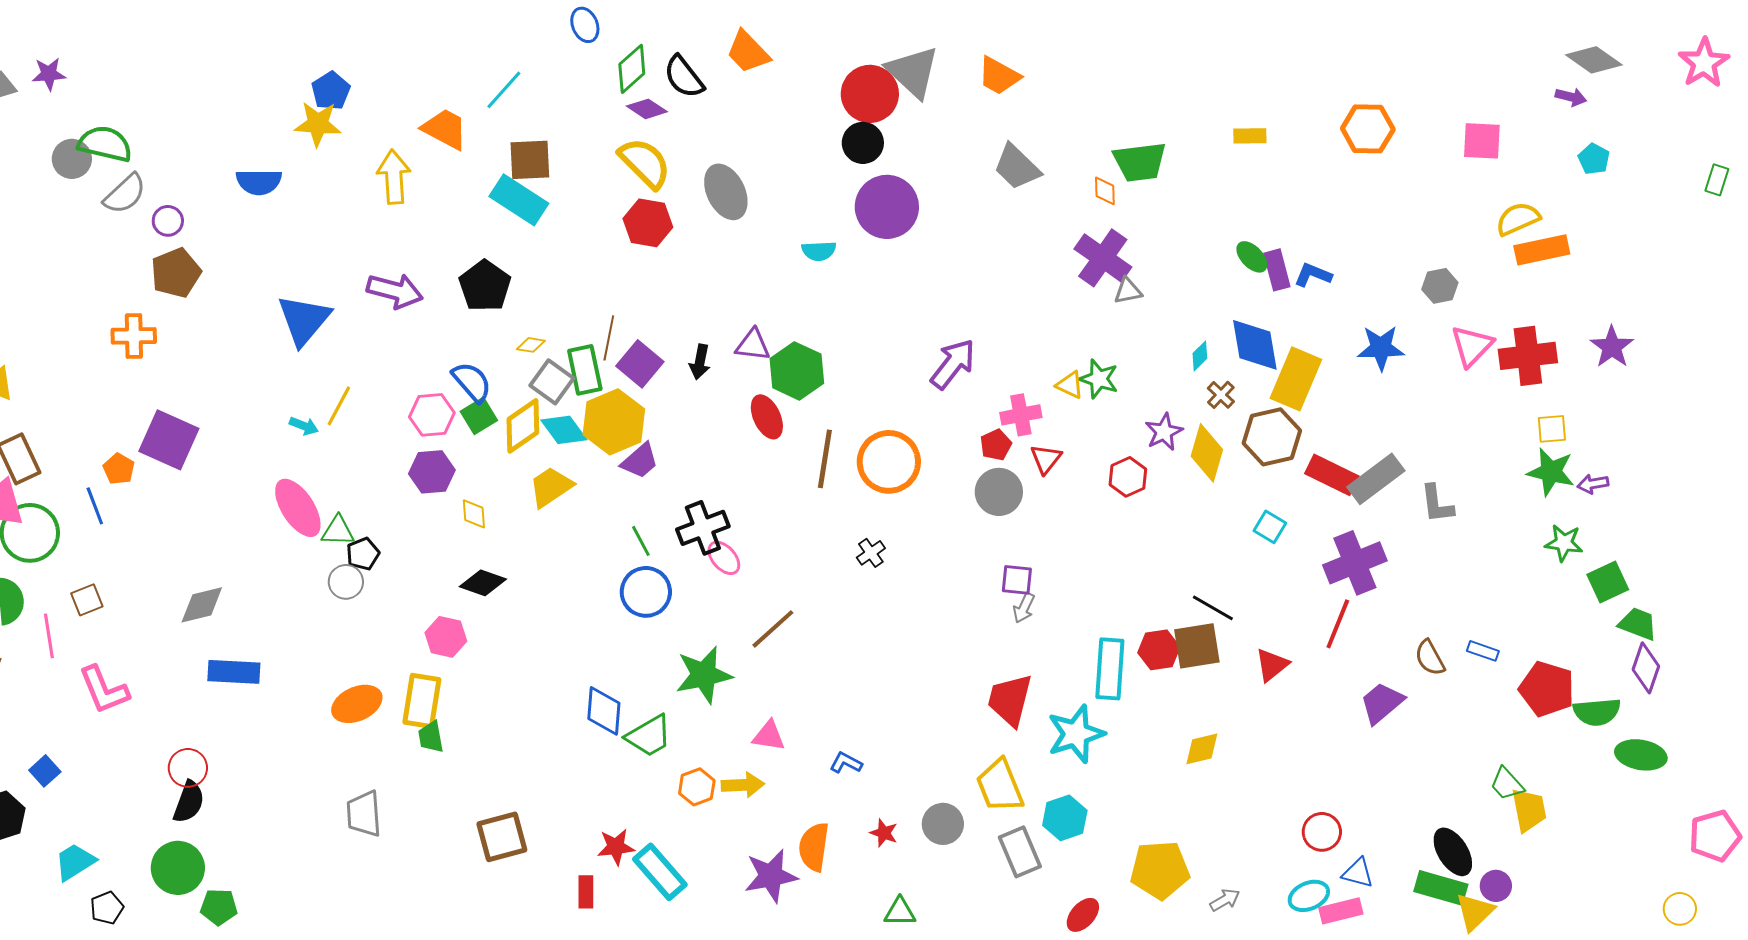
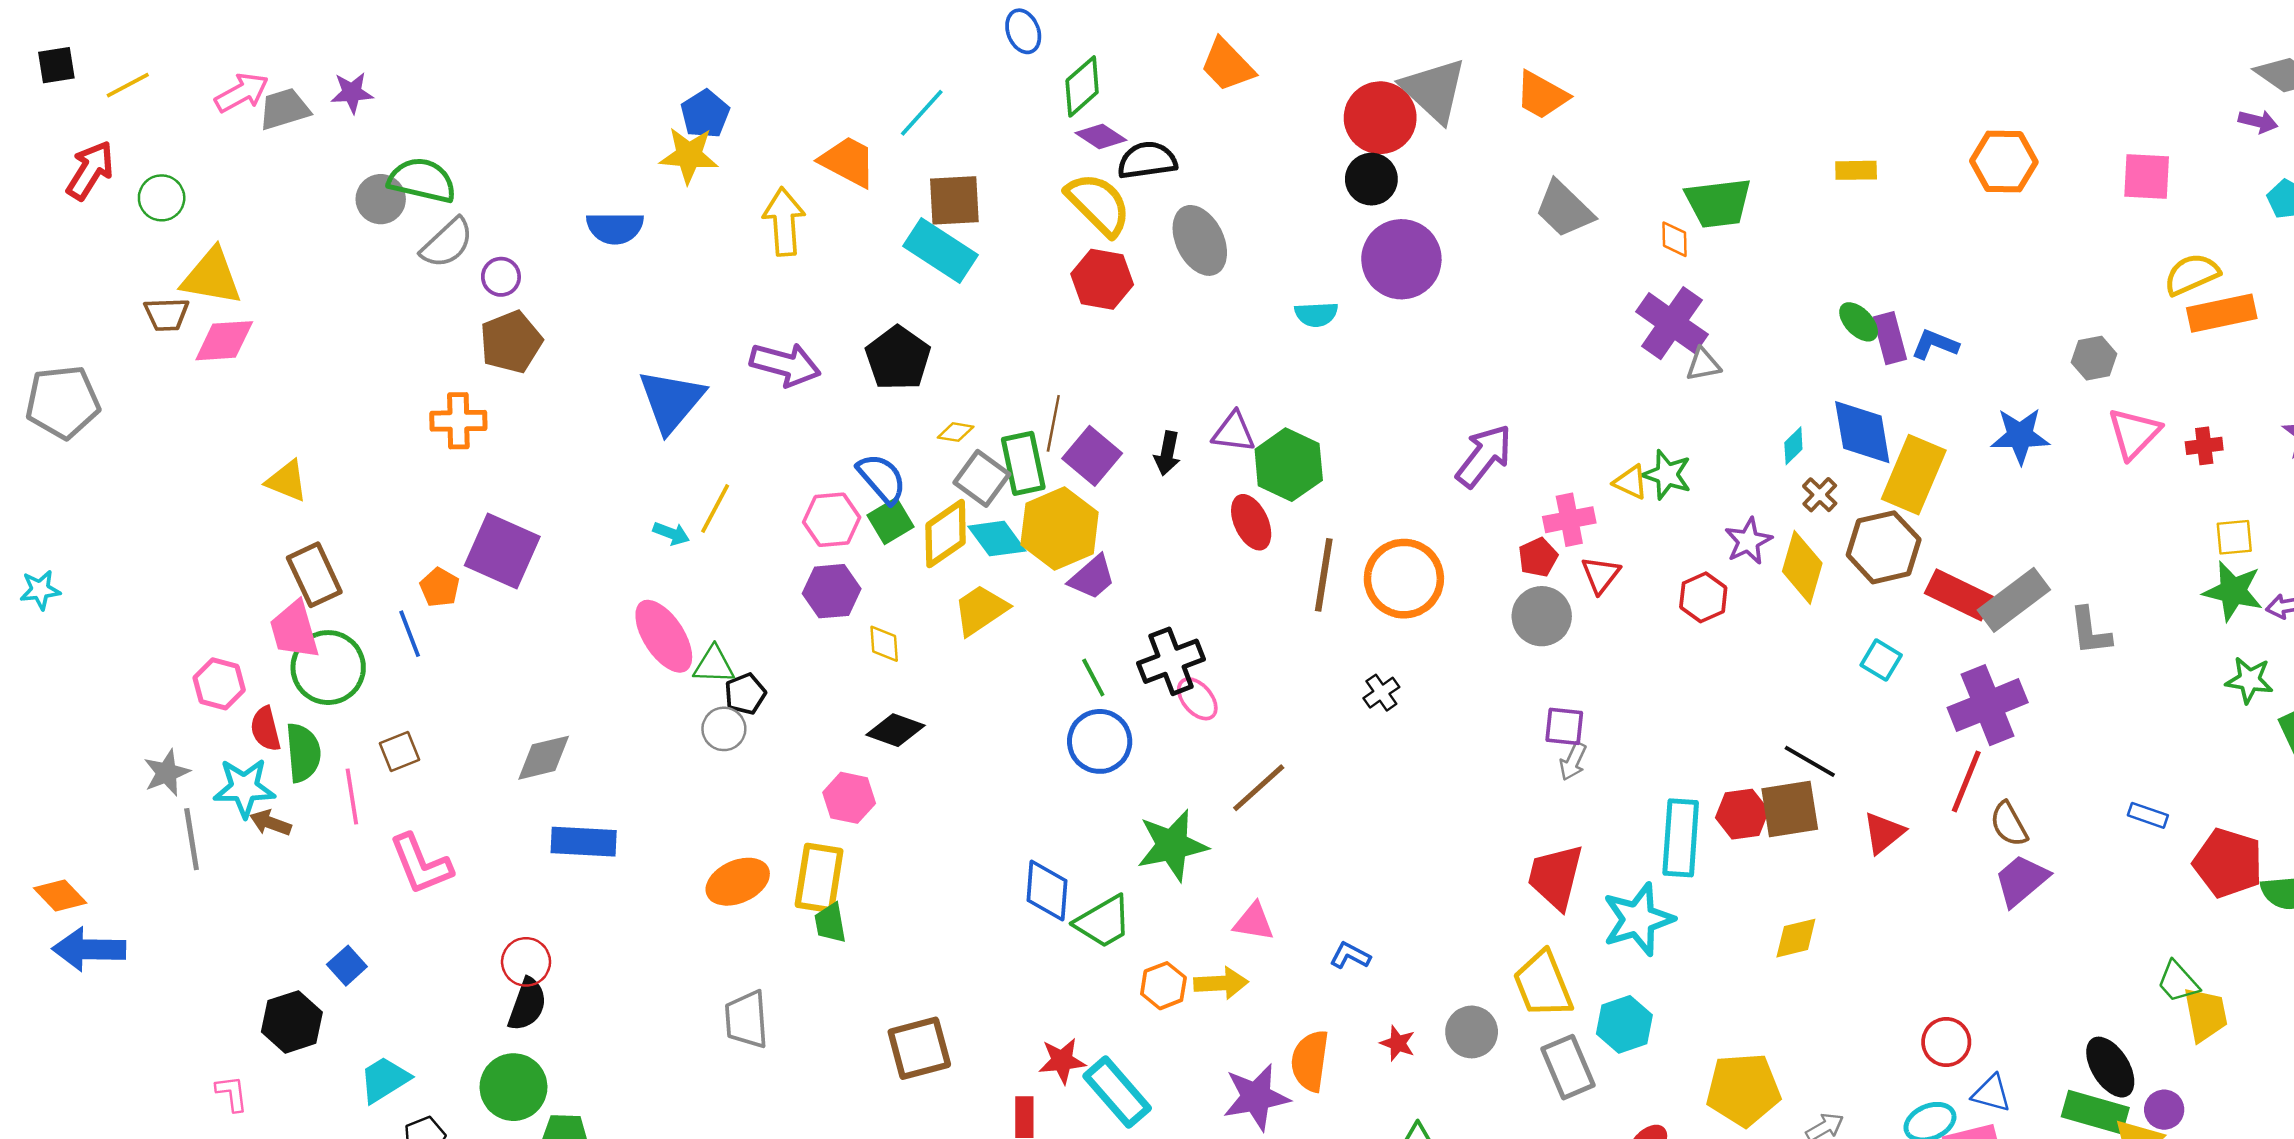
black semicircle: (684, 77) -> (1147, 160), moved, turned 120
red cross: (1528, 356) -> (2204, 446), size x0.5
brown semicircle: (1430, 658) -> (2009, 824), moved

